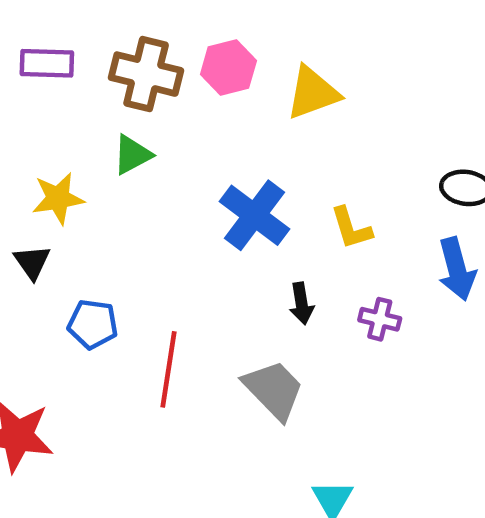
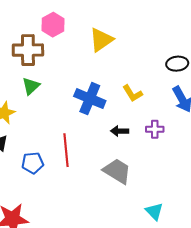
pink hexagon: (228, 67) -> (53, 25), moved
black arrow: (301, 303) -> (120, 131), turned 114
red line: (168, 369) -> (66, 150), moved

